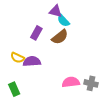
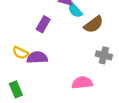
brown semicircle: (60, 37) -> (94, 24), moved
gray cross: (91, 83) -> (104, 55), moved

